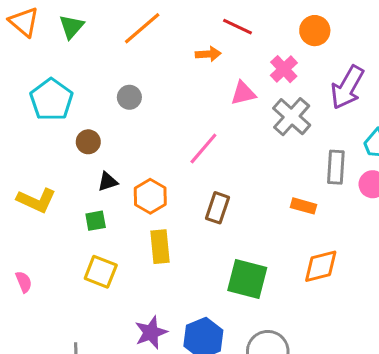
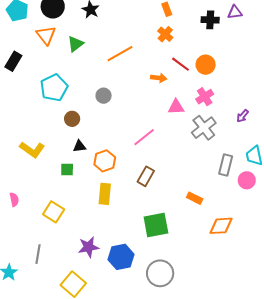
orange circle: (315, 31) -> (206, 65), moved
purple arrow: (347, 87) -> (243, 116), size x0.5
orange rectangle: (303, 206) -> (195, 198), moved
orange diamond: (321, 266) -> (221, 226), moved
yellow square: (101, 272) -> (54, 212), moved
green square: (247, 279) -> (156, 225), turned -36

